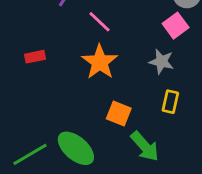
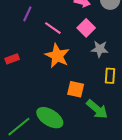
pink square: (176, 26) -> (86, 28), moved

